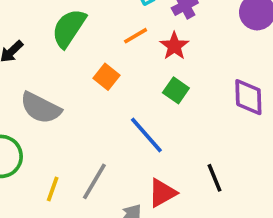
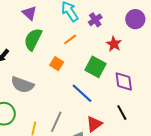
red star: (174, 46) -> (114, 44), moved
green square: (176, 90) -> (96, 67), size x1.5
purple diamond: (248, 97) -> (124, 82), moved

